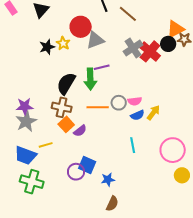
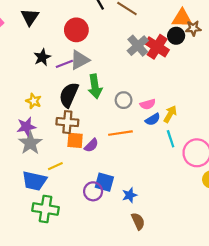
orange triangle: (176, 29) -> (182, 18), turned 36
gray triangle: (95, 40) -> (80, 60), moved
yellow star: (63, 43) -> (34, 101), moved
purple line: (102, 67) -> (64, 64), moved
gray circle: (119, 103) -> (124, 100), moved
orange line: (98, 107) -> (120, 133), moved
orange square: (66, 124) -> (75, 140), turned -35
cyan line: (133, 145) -> (171, 139), moved
brown semicircle: (112, 204) -> (138, 221), turned -42

